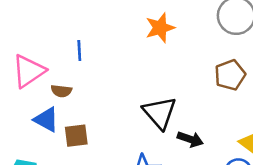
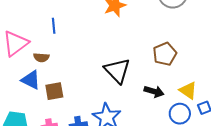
brown pentagon: (230, 75) -> (165, 54), moved
black arrow: (190, 139) -> (154, 91), moved

